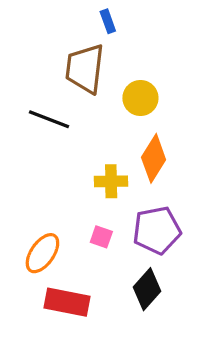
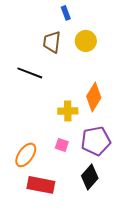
brown trapezoid: (85, 69) -> (52, 42), size x0.7
yellow circle: (140, 98) -> (86, 41), moved

